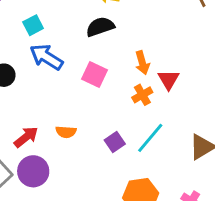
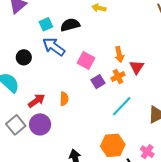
black semicircle: (100, 27) -> (70, 25), moved
orange semicircle: (66, 132) -> (64, 99), turned -96
purple square: (115, 142) -> (98, 82), moved

